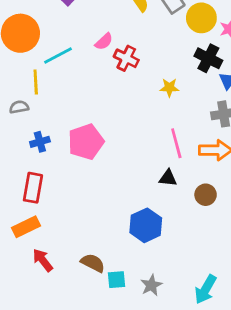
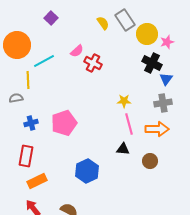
yellow star: (169, 88) -> (124, 101), moved
blue hexagon: (146, 225) -> (87, 171), moved
orange rectangle: (26, 227) -> (37, 181), moved

